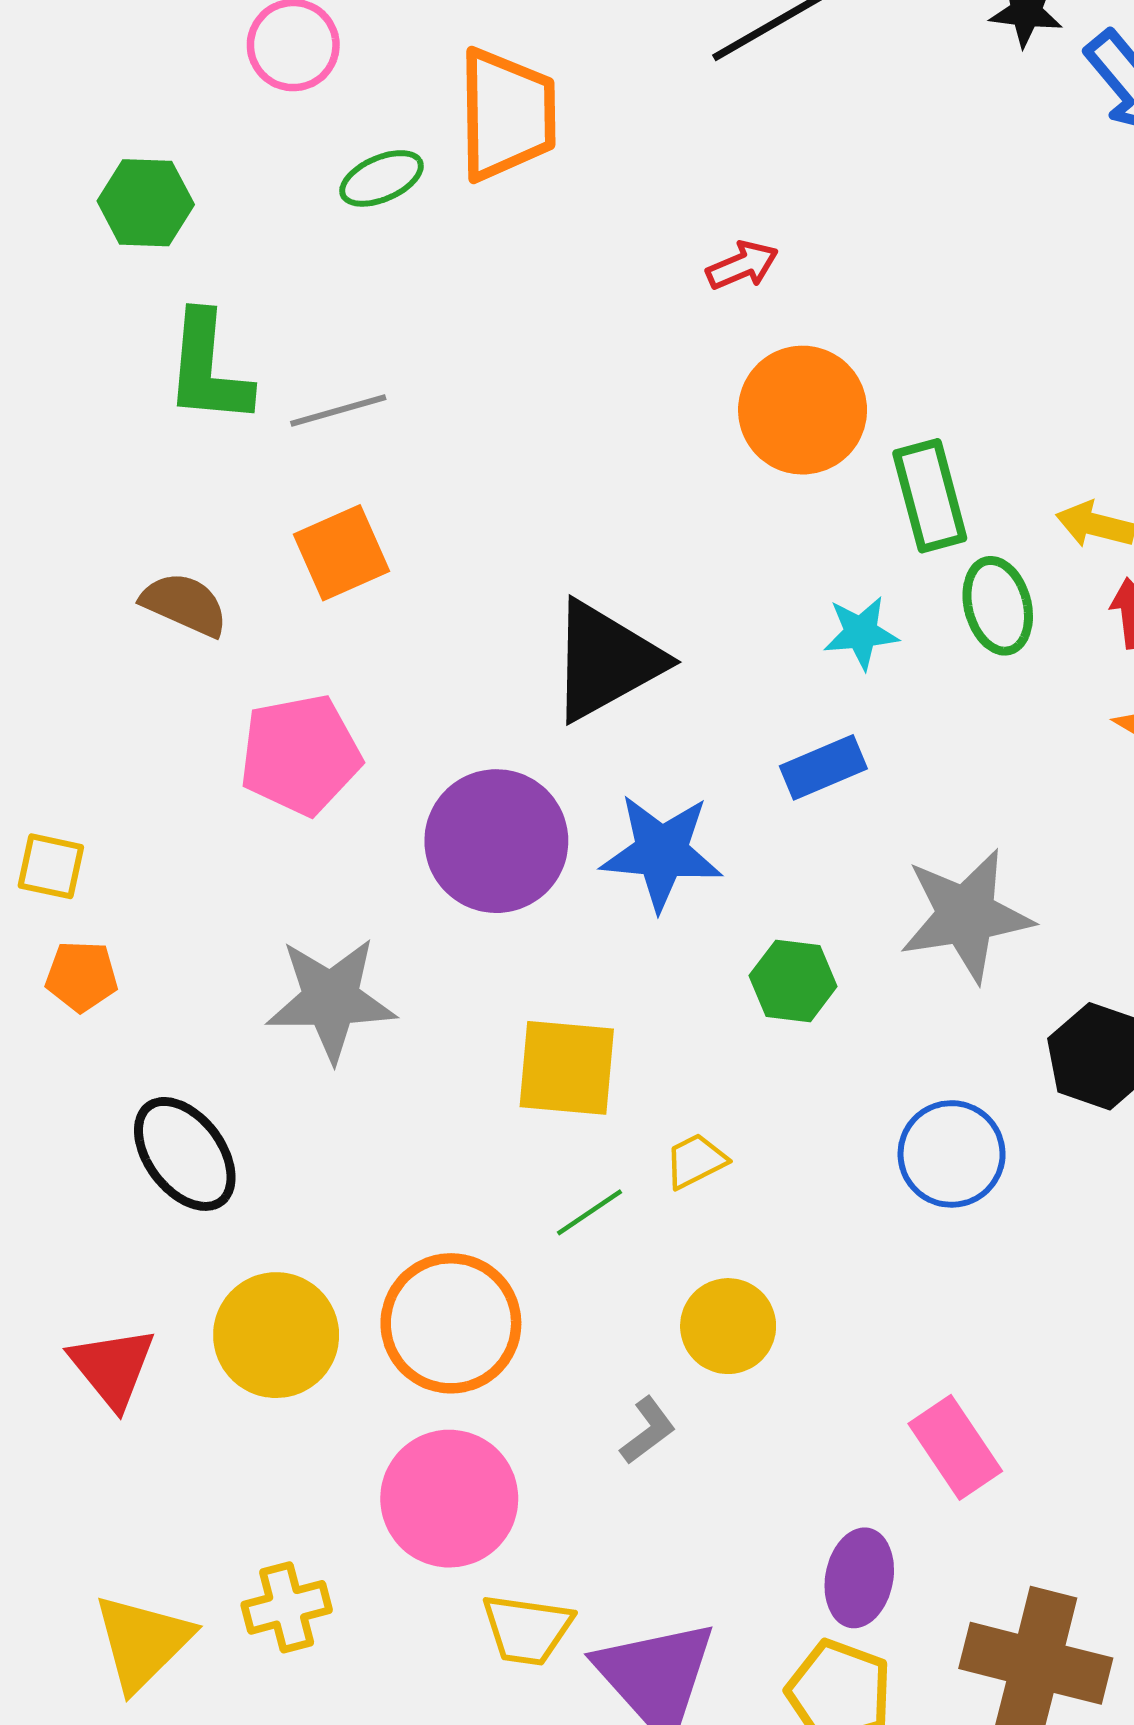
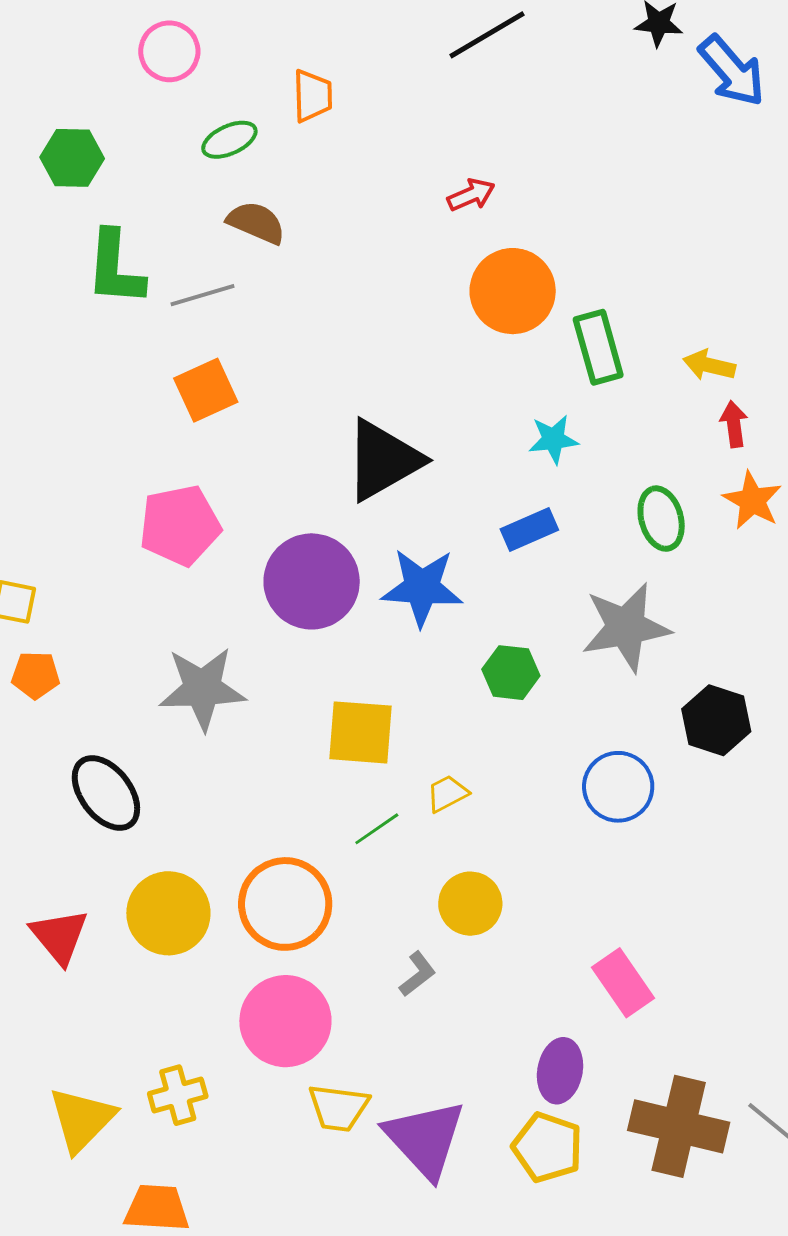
orange trapezoid: (507, 114) -> (313, 96), size x0.6
brown semicircle: (184, 604) -> (256, 223), moved
green ellipse: (998, 606) -> (661, 519), moved

